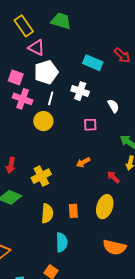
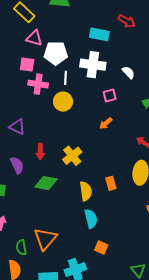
pink triangle: (36, 48) -> (34, 38), moved
white pentagon: (46, 72) -> (56, 53), turned 30
white cross: (80, 91) -> (93, 65), size x1.4
orange arrow: (83, 162) -> (106, 123), moved
cyan semicircle: (62, 242) -> (91, 219), moved

